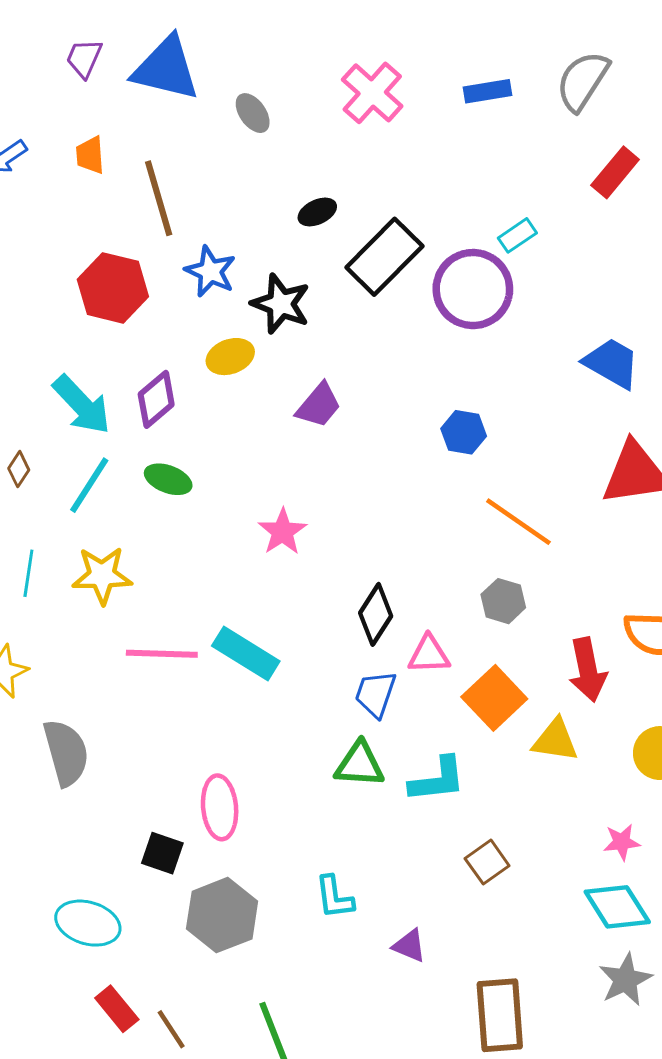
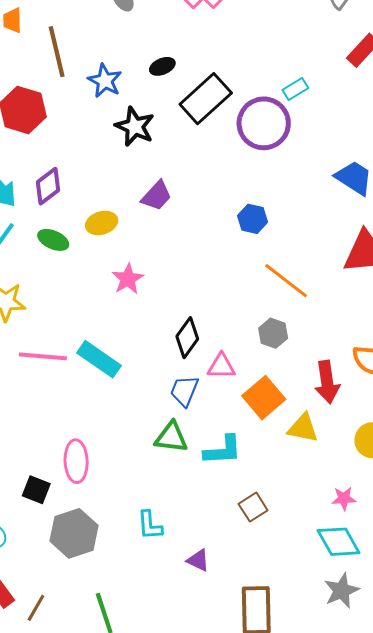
blue star: (210, 271) -> (105, 81), moved
yellow ellipse: (230, 357) -> (102, 223), moved
brown line: (171, 1029) -> (36, 608), turned 60

